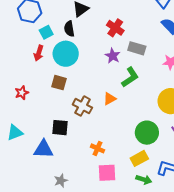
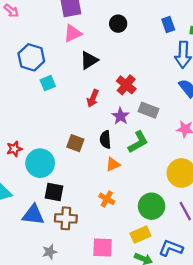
black semicircle: (69, 29) -> (105, 140), moved
red arrow: (39, 53) -> (93, 98), moved
cyan circle: (66, 54) -> (40, 163), moved
brown square: (59, 83) -> (75, 143), moved
brown cross: (82, 106) -> (66, 218), moved, turned -30
orange cross: (98, 148) -> (107, 199), moved

